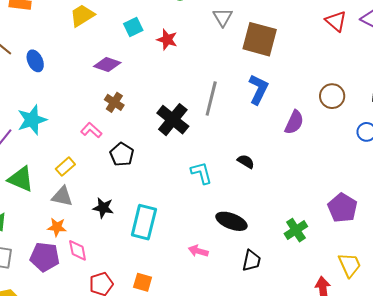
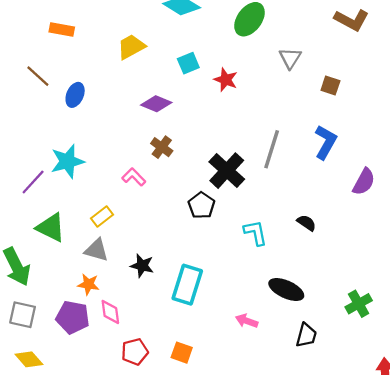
brown square: (260, 39) -> (330, 85), size x0.5
blue ellipse: (35, 61) -> (75, 95), turned 45
black pentagon: (122, 154) -> (201, 205), moved

